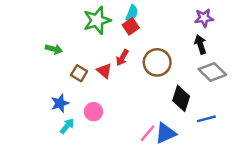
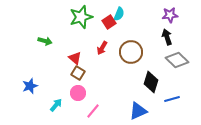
cyan semicircle: (132, 13) -> (119, 14), moved
red triangle: (104, 71) -> (75, 58), moved
brown square: (79, 73) -> (78, 73), moved
blue star: (60, 103) -> (30, 86), moved
pink line: (148, 133) -> (93, 111), moved

